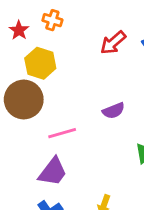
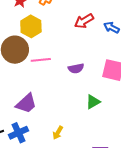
pink line: (62, 133) -> (41, 60), moved

